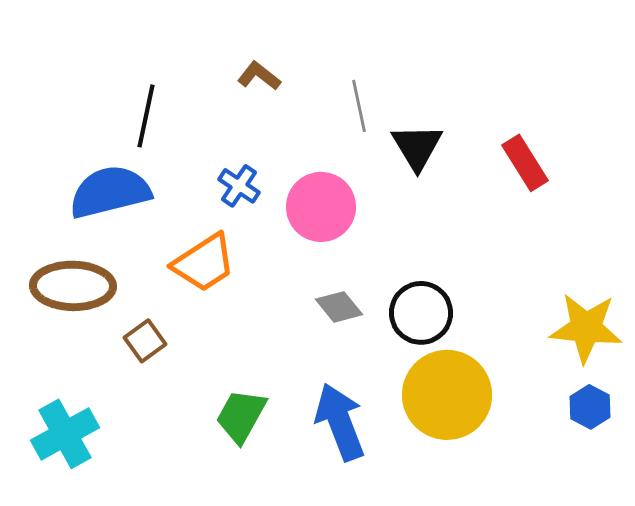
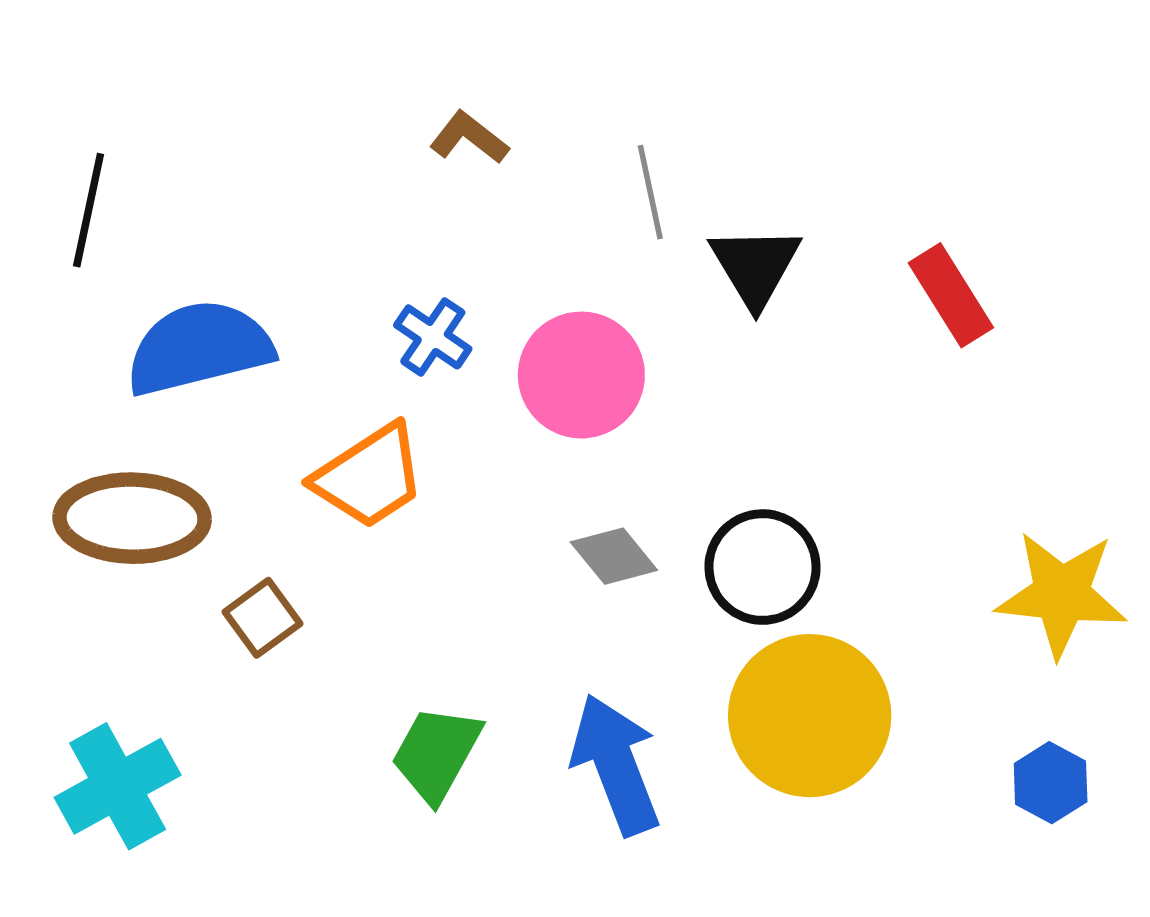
black line: (146, 116) -> (89, 210), moved
blue hexagon: (590, 407) -> (1051, 783), moved

